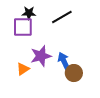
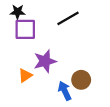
black star: (29, 13) -> (18, 12), moved
blue arrow: (64, 61) -> (65, 91), moved

